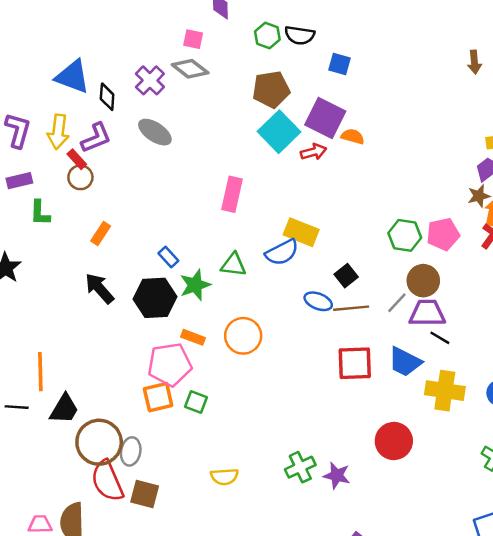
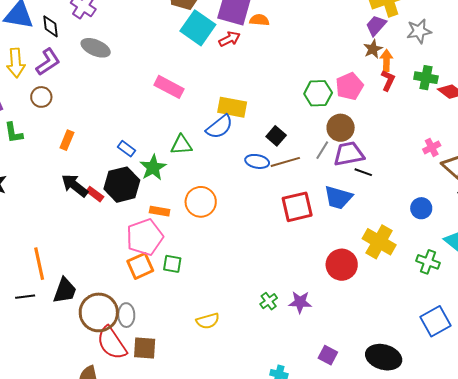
red rectangle: (77, 159) -> (95, 194), moved
pink rectangle: (232, 194) -> (169, 87), turned -64
yellow cross: (445, 391) -> (379, 242), moved, turned 32
green cross: (300, 467) -> (269, 301), size x0.7

